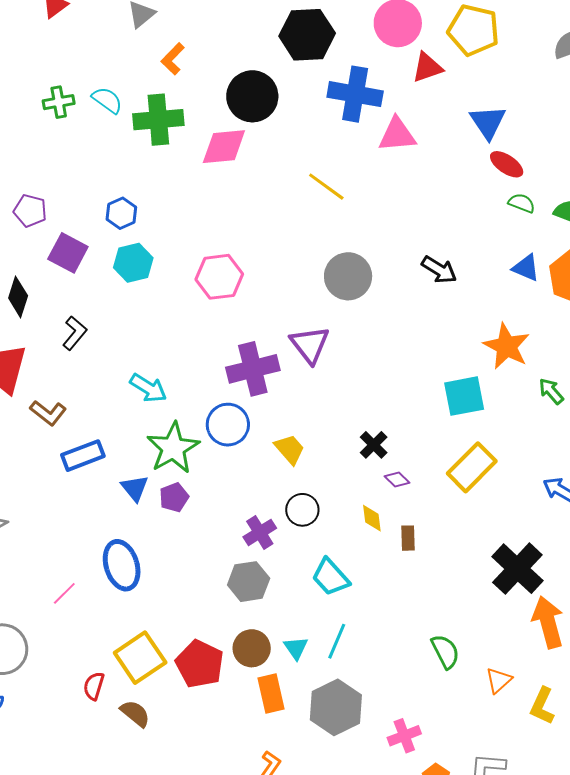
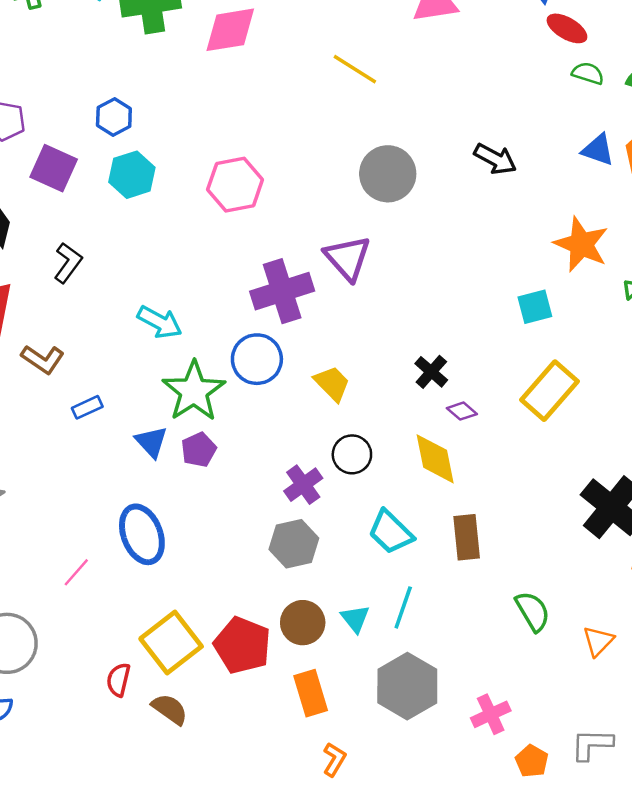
cyan square: (464, 396) -> (535, 307), size x0.7
blue rectangle: (83, 456) -> (87, 407), size x0.6
yellow diamond: (372, 518) -> (435, 459), size x1.6
brown rectangle: (408, 538) -> (467, 537), moved, size x1.5
orange rectangle: (271, 694) -> (311, 693), moved

